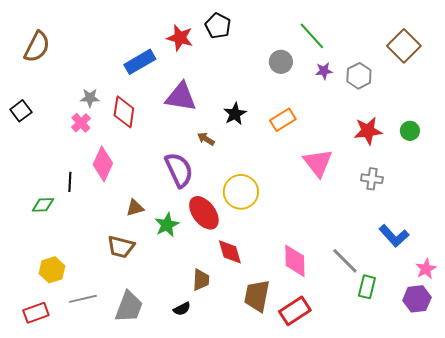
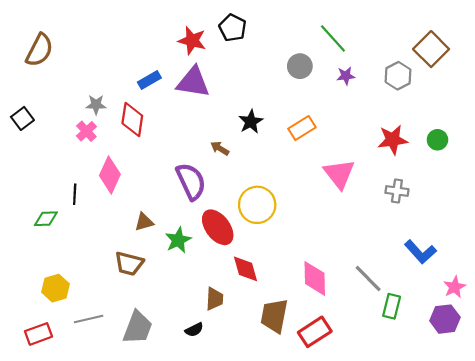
blue rectangle: (140, 62) -> (149, 80), moved, size x0.7
gray hexagon: (359, 76) -> (398, 76), moved
purple triangle: (181, 97) -> (193, 82), moved

